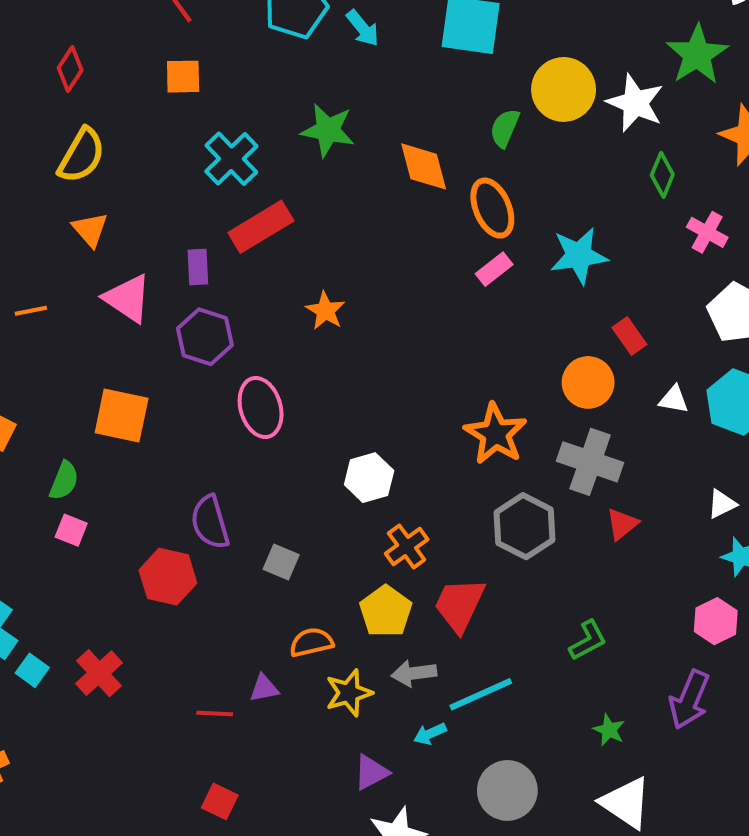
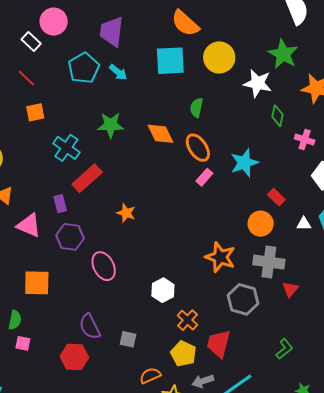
yellow circle: (564, 89) -> (219, 57), moved

